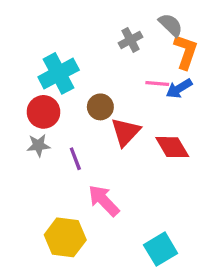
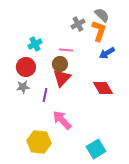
orange L-shape: (186, 52) -> (99, 31), moved
cyan cross: (59, 73) -> (35, 44), size x0.6
pink line: (157, 83) -> (66, 50), moved
red triangle: (125, 132) -> (62, 78), moved
purple line: (75, 159) -> (45, 95), turned 32

